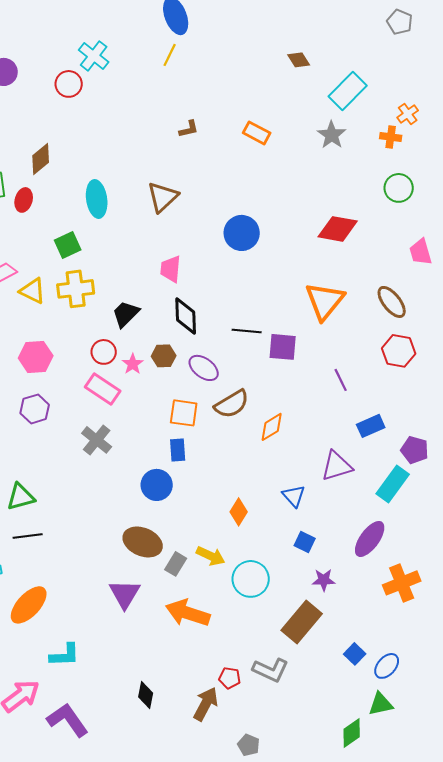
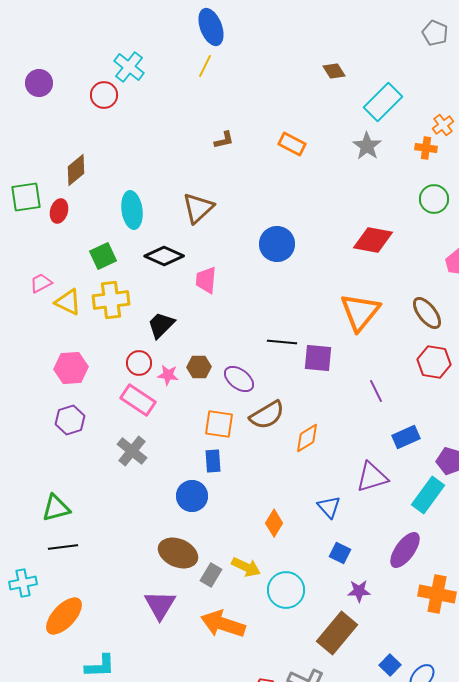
black diamond: (186, 316) -> (164, 256), moved, turned -63
pink star: (133, 364) -> (168, 375), turned -30
orange cross: (402, 583) -> (437, 594), turned 33

